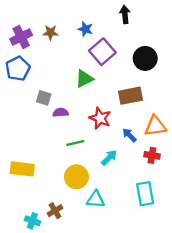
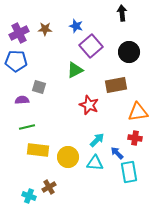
black arrow: (125, 14) -> (122, 13), moved
blue pentagon: (18, 69) -> (16, 61), turned 30
purple semicircle: (61, 113) -> (22, 100), moved
blue arrow: (129, 135) -> (117, 153), moved
green line: (75, 143) -> (27, 127), moved
yellow rectangle: (22, 169) -> (38, 150), moved
cyan triangle: (96, 199) -> (95, 163), moved

